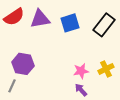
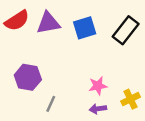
yellow cross: (106, 69) -> (131, 99), moved
gray line: (12, 86) -> (51, 104), moved
purple arrow: (81, 90) -> (98, 109), turned -56

